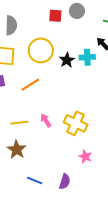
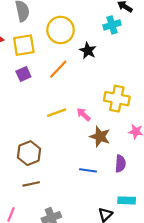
black star: (67, 60) -> (88, 51), moved
pink arrow: (46, 120) -> (84, 114), moved
brown star: (17, 150) -> (100, 137), moved

